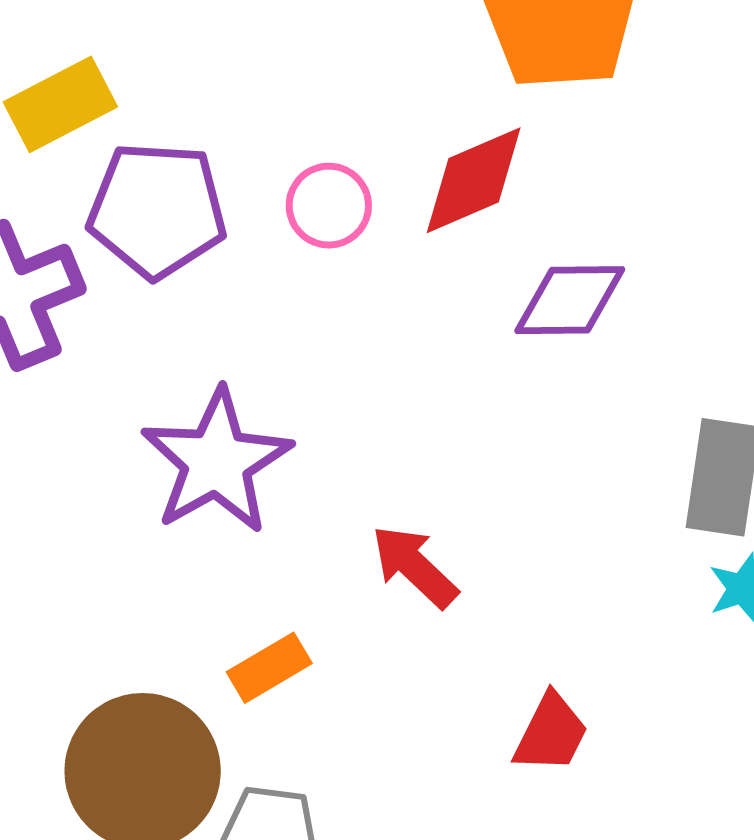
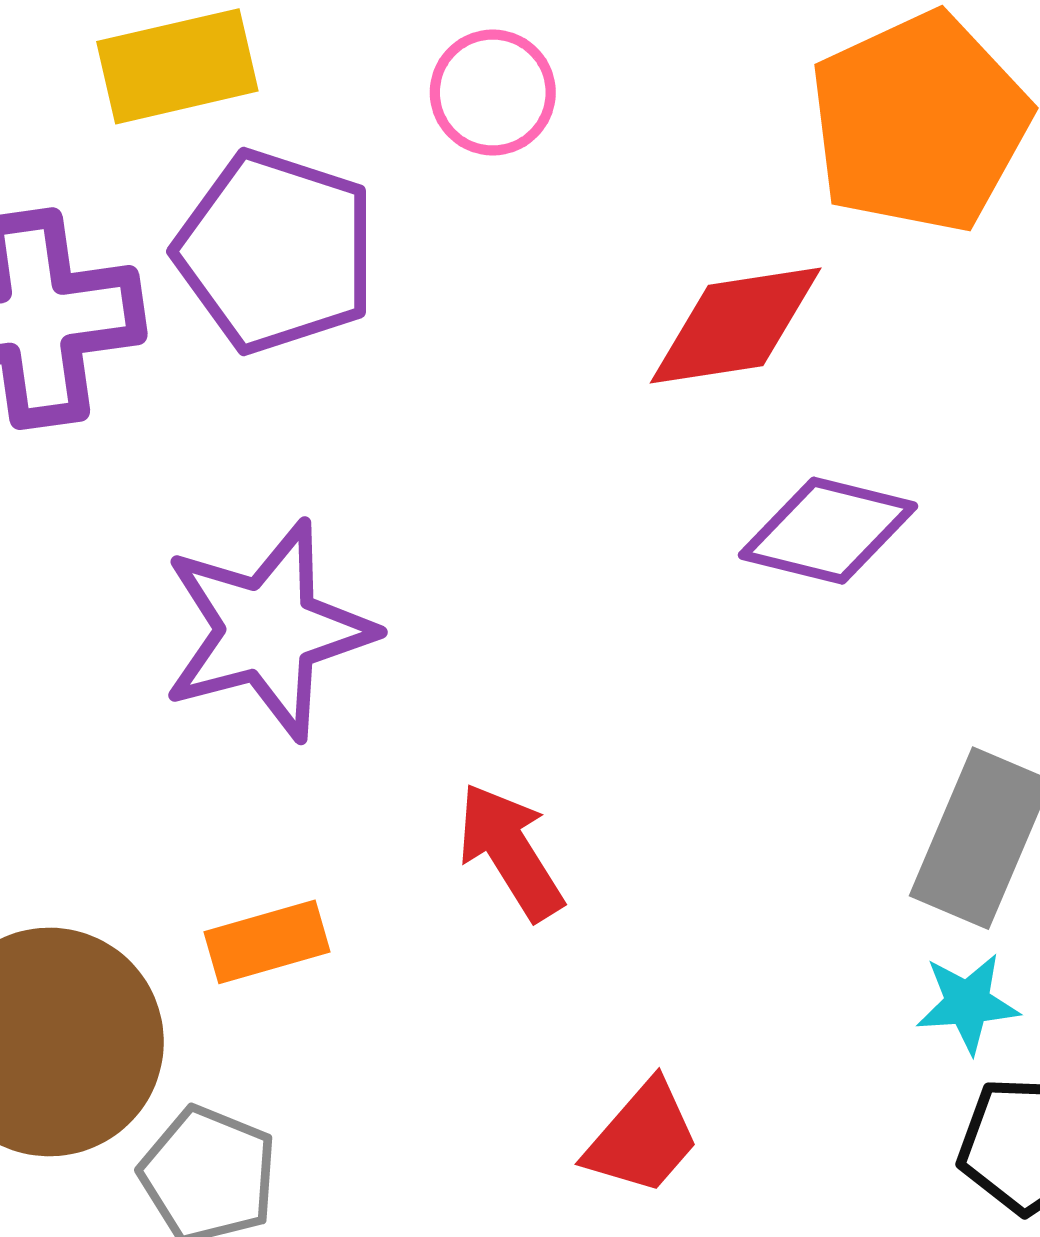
pink circle: (329, 206) -> (493, 92), moved

